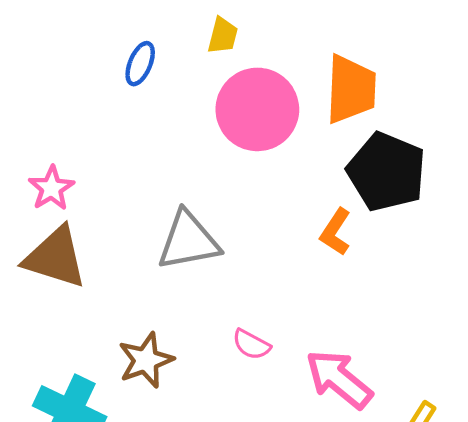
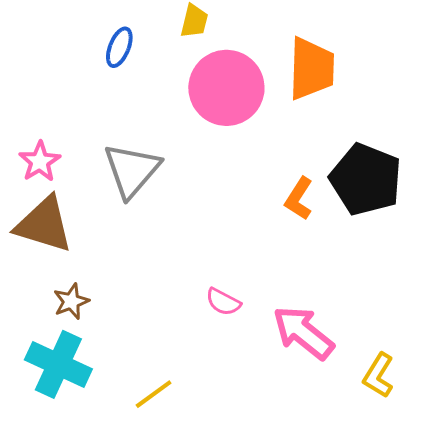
black pentagon: (387, 172) -> (366, 179), moved
gray triangle: (188, 241) -> (132, 170), moved, turned -38
brown star: (146, 360) -> (71, 301), moved, size x0.7

